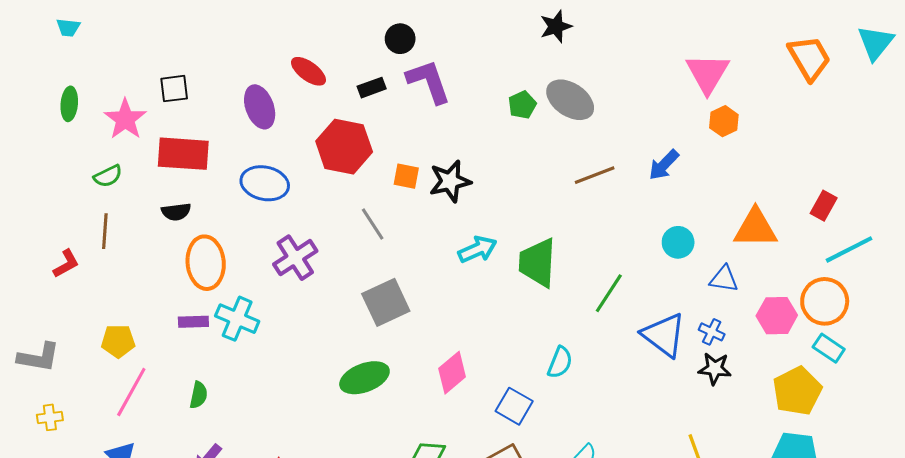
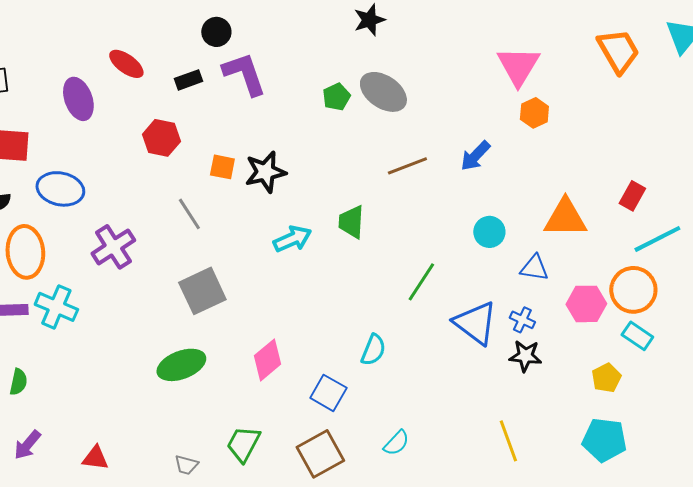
red hexagon: (344, 147) -> (161, 138), size x0.7
blue ellipse: (265, 183) -> (60, 189), moved
green trapezoid: (538, 263) -> (351, 222), moved, size x0.7
yellow pentagon: (797, 391) -> (606, 378), size x0.6

